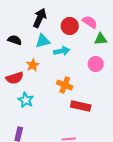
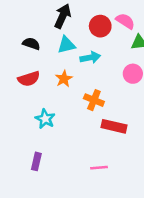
orange star: (33, 65) -> (64, 79), moved
red semicircle: (15, 78) -> (29, 79), moved

